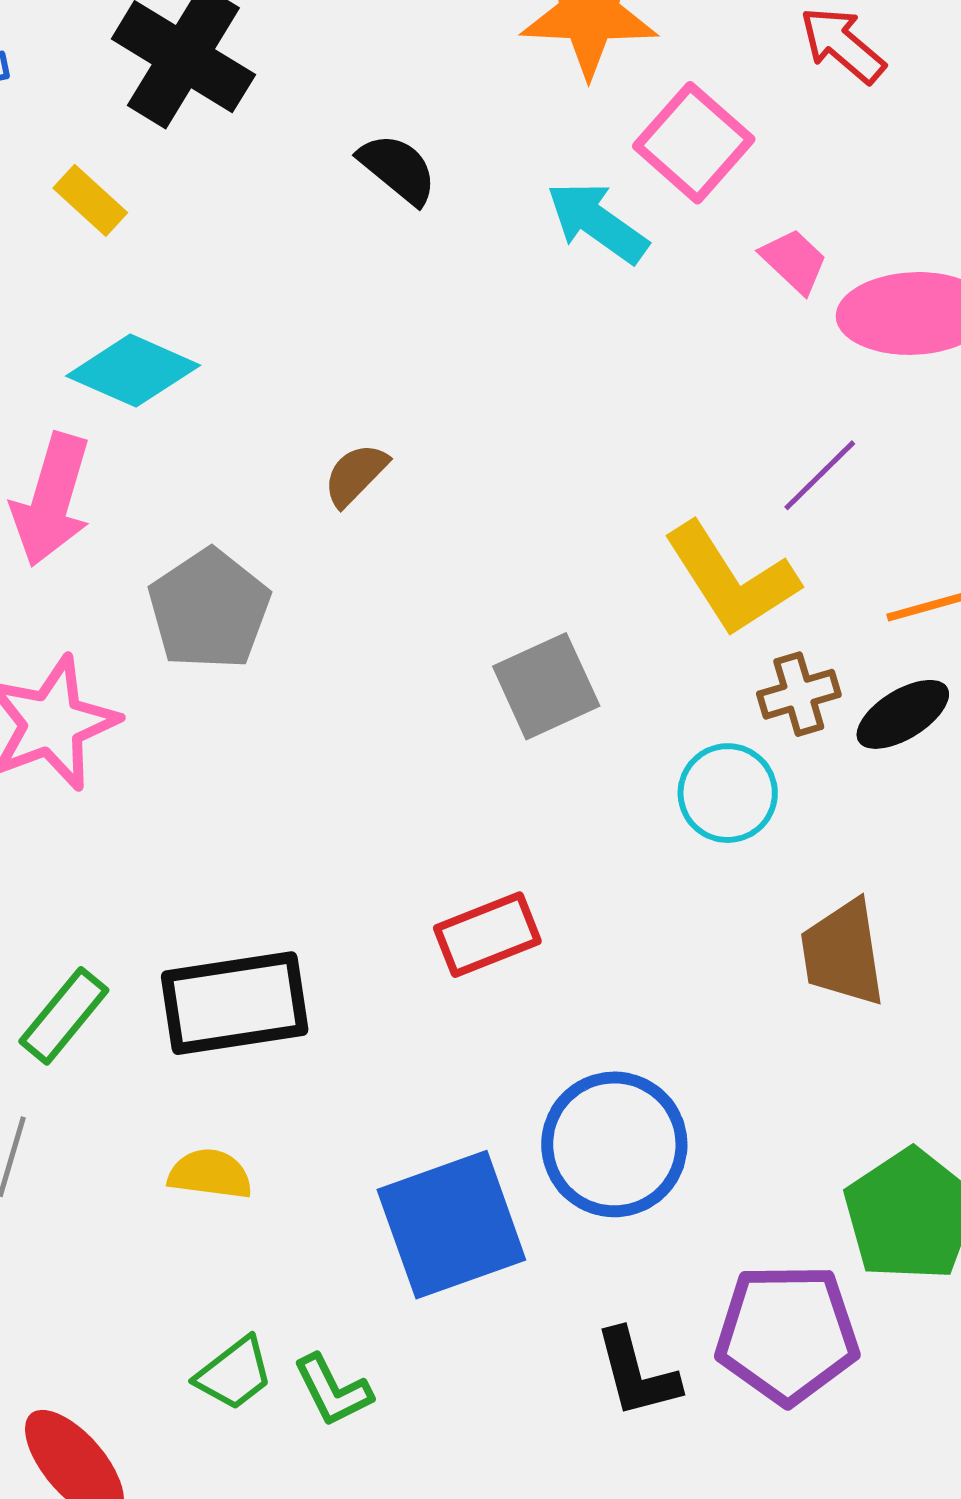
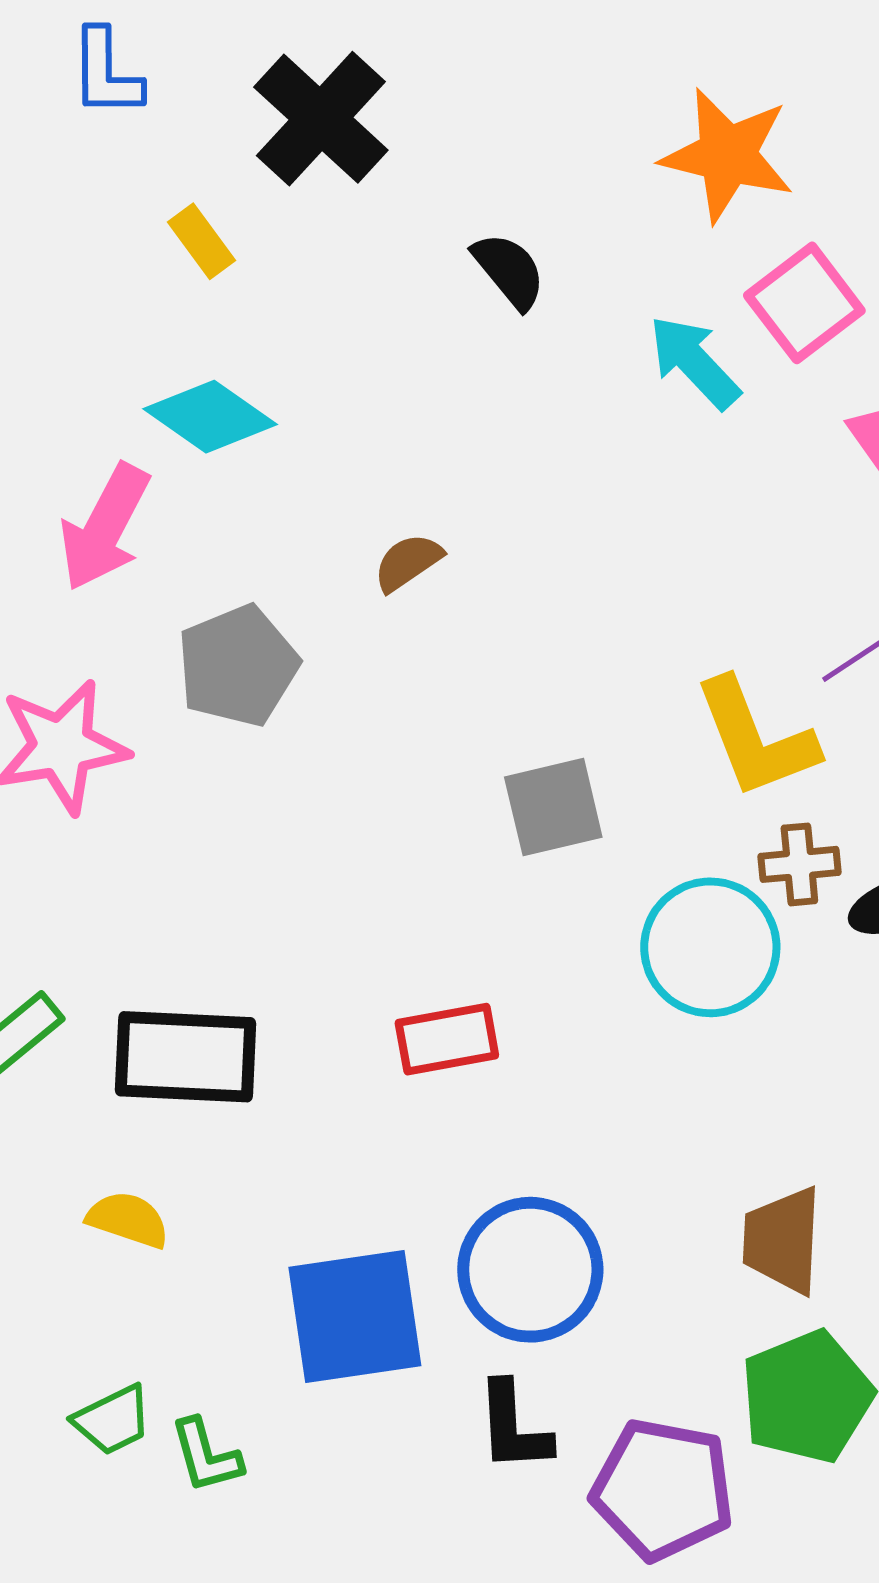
cyan circle: (728, 793) -> (710, 947), size x1.4
brown trapezoid: (843, 953) -> (783, 1240), moved
black L-shape: (637, 1373) -> (513, 1427), moved

